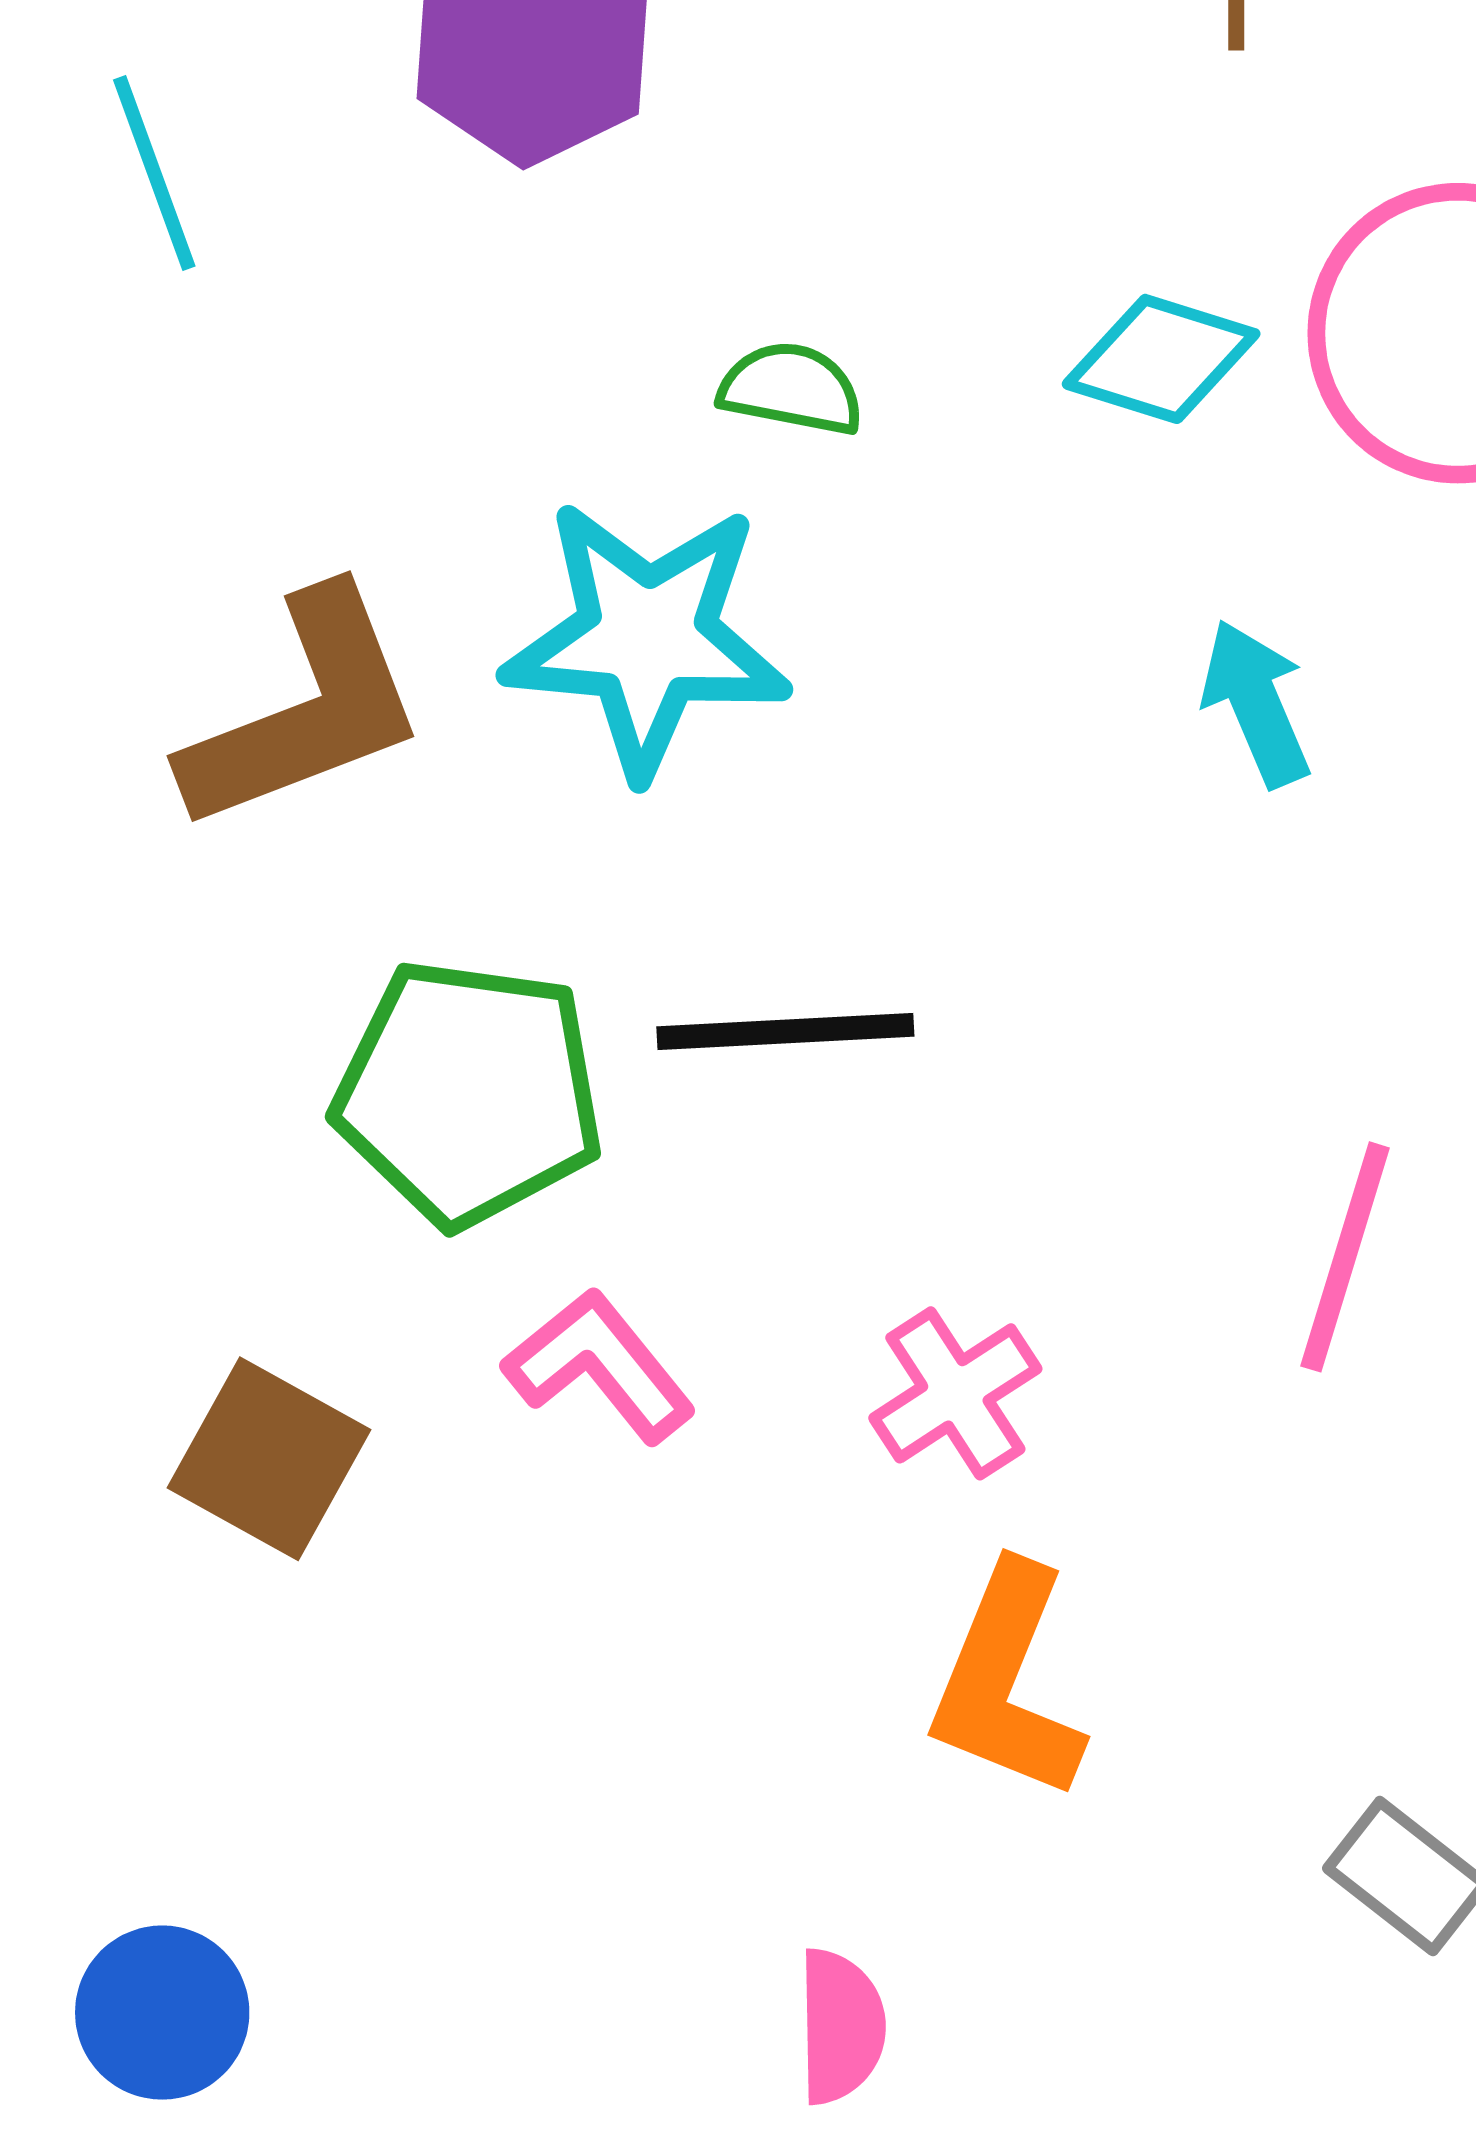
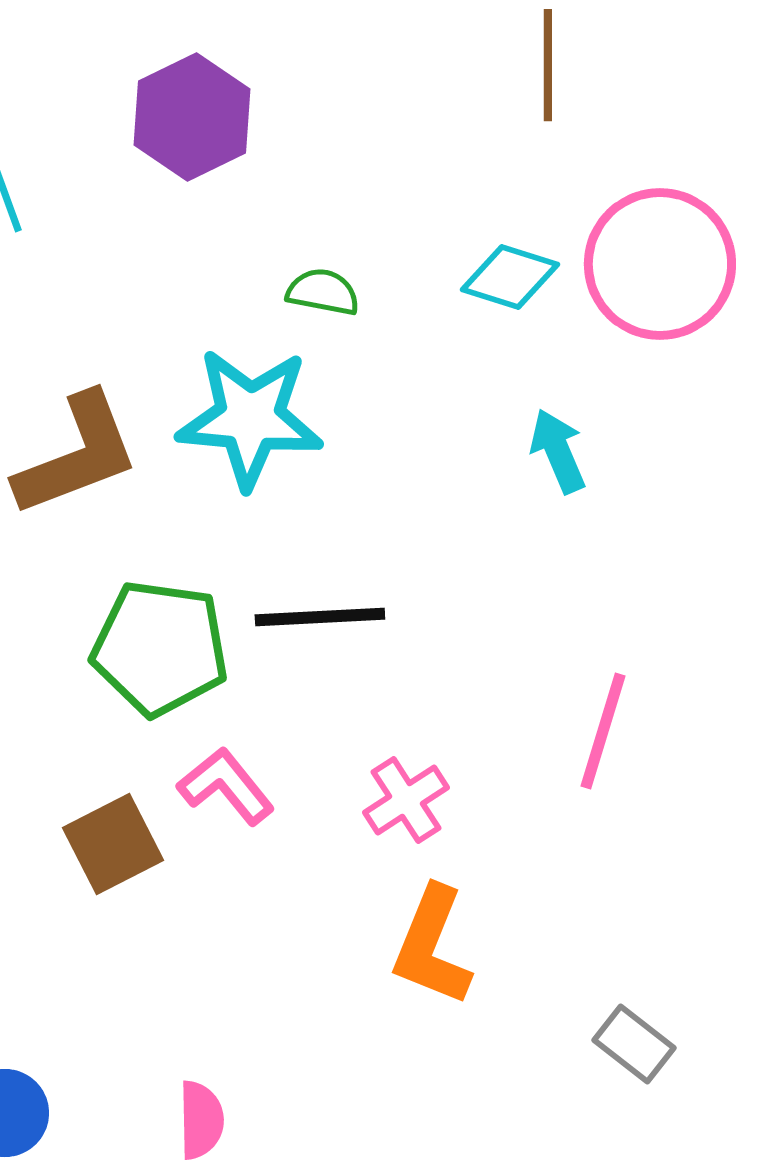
brown square: (269, 1459) -> (113, 844), moved, turned 34
pink semicircle: (841, 2026) -> (201, 1120), moved

